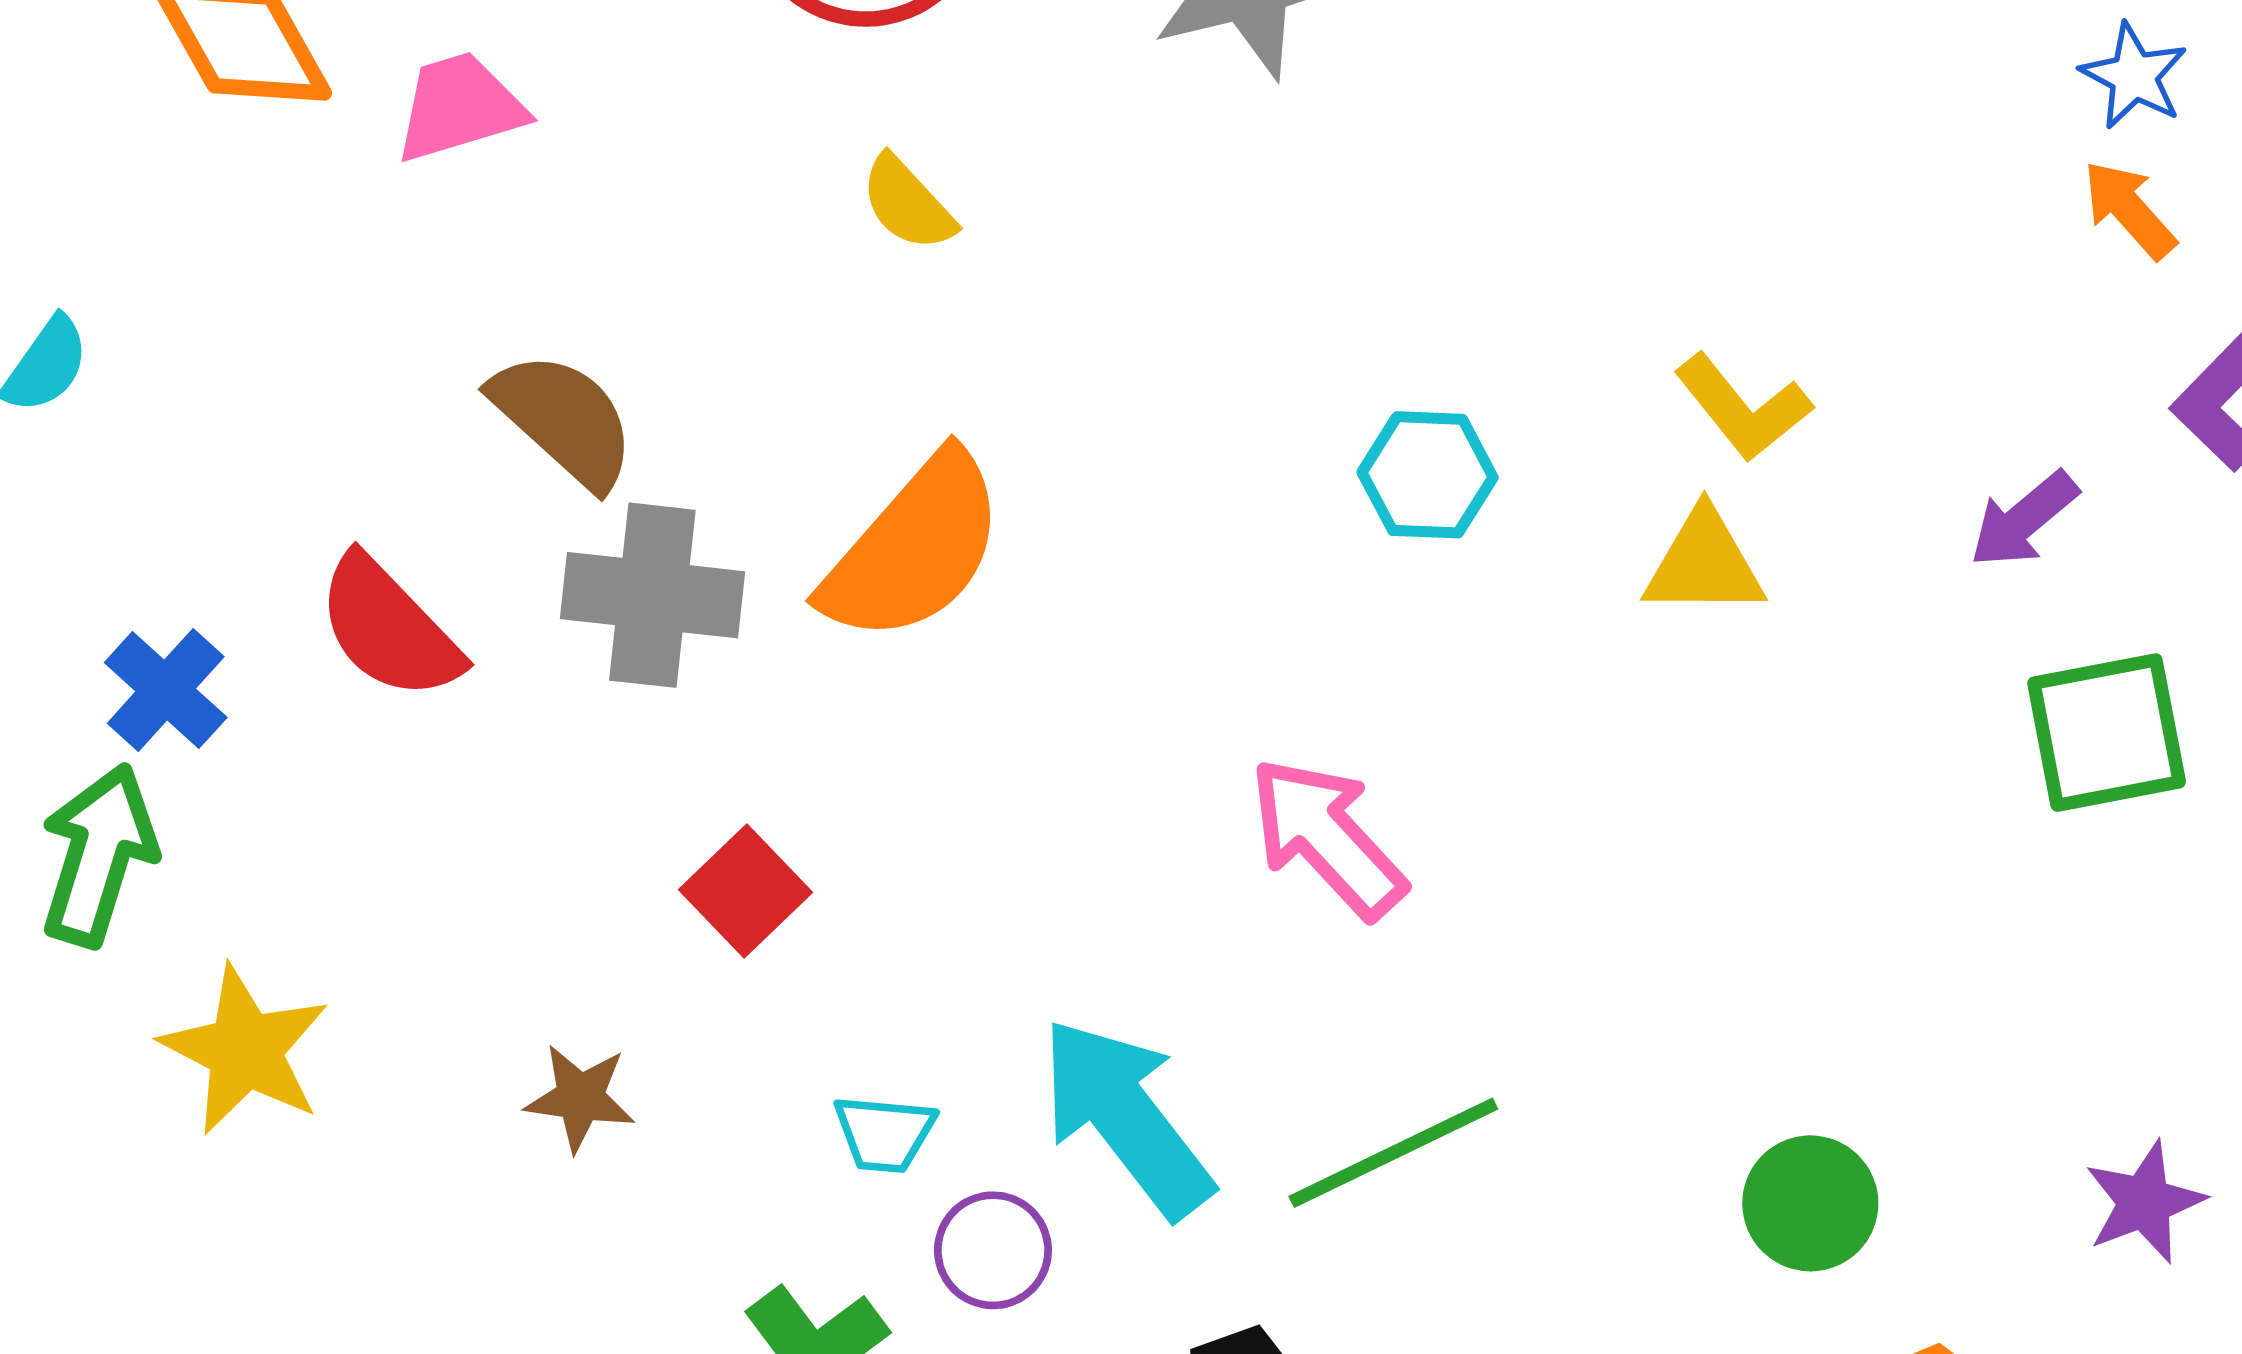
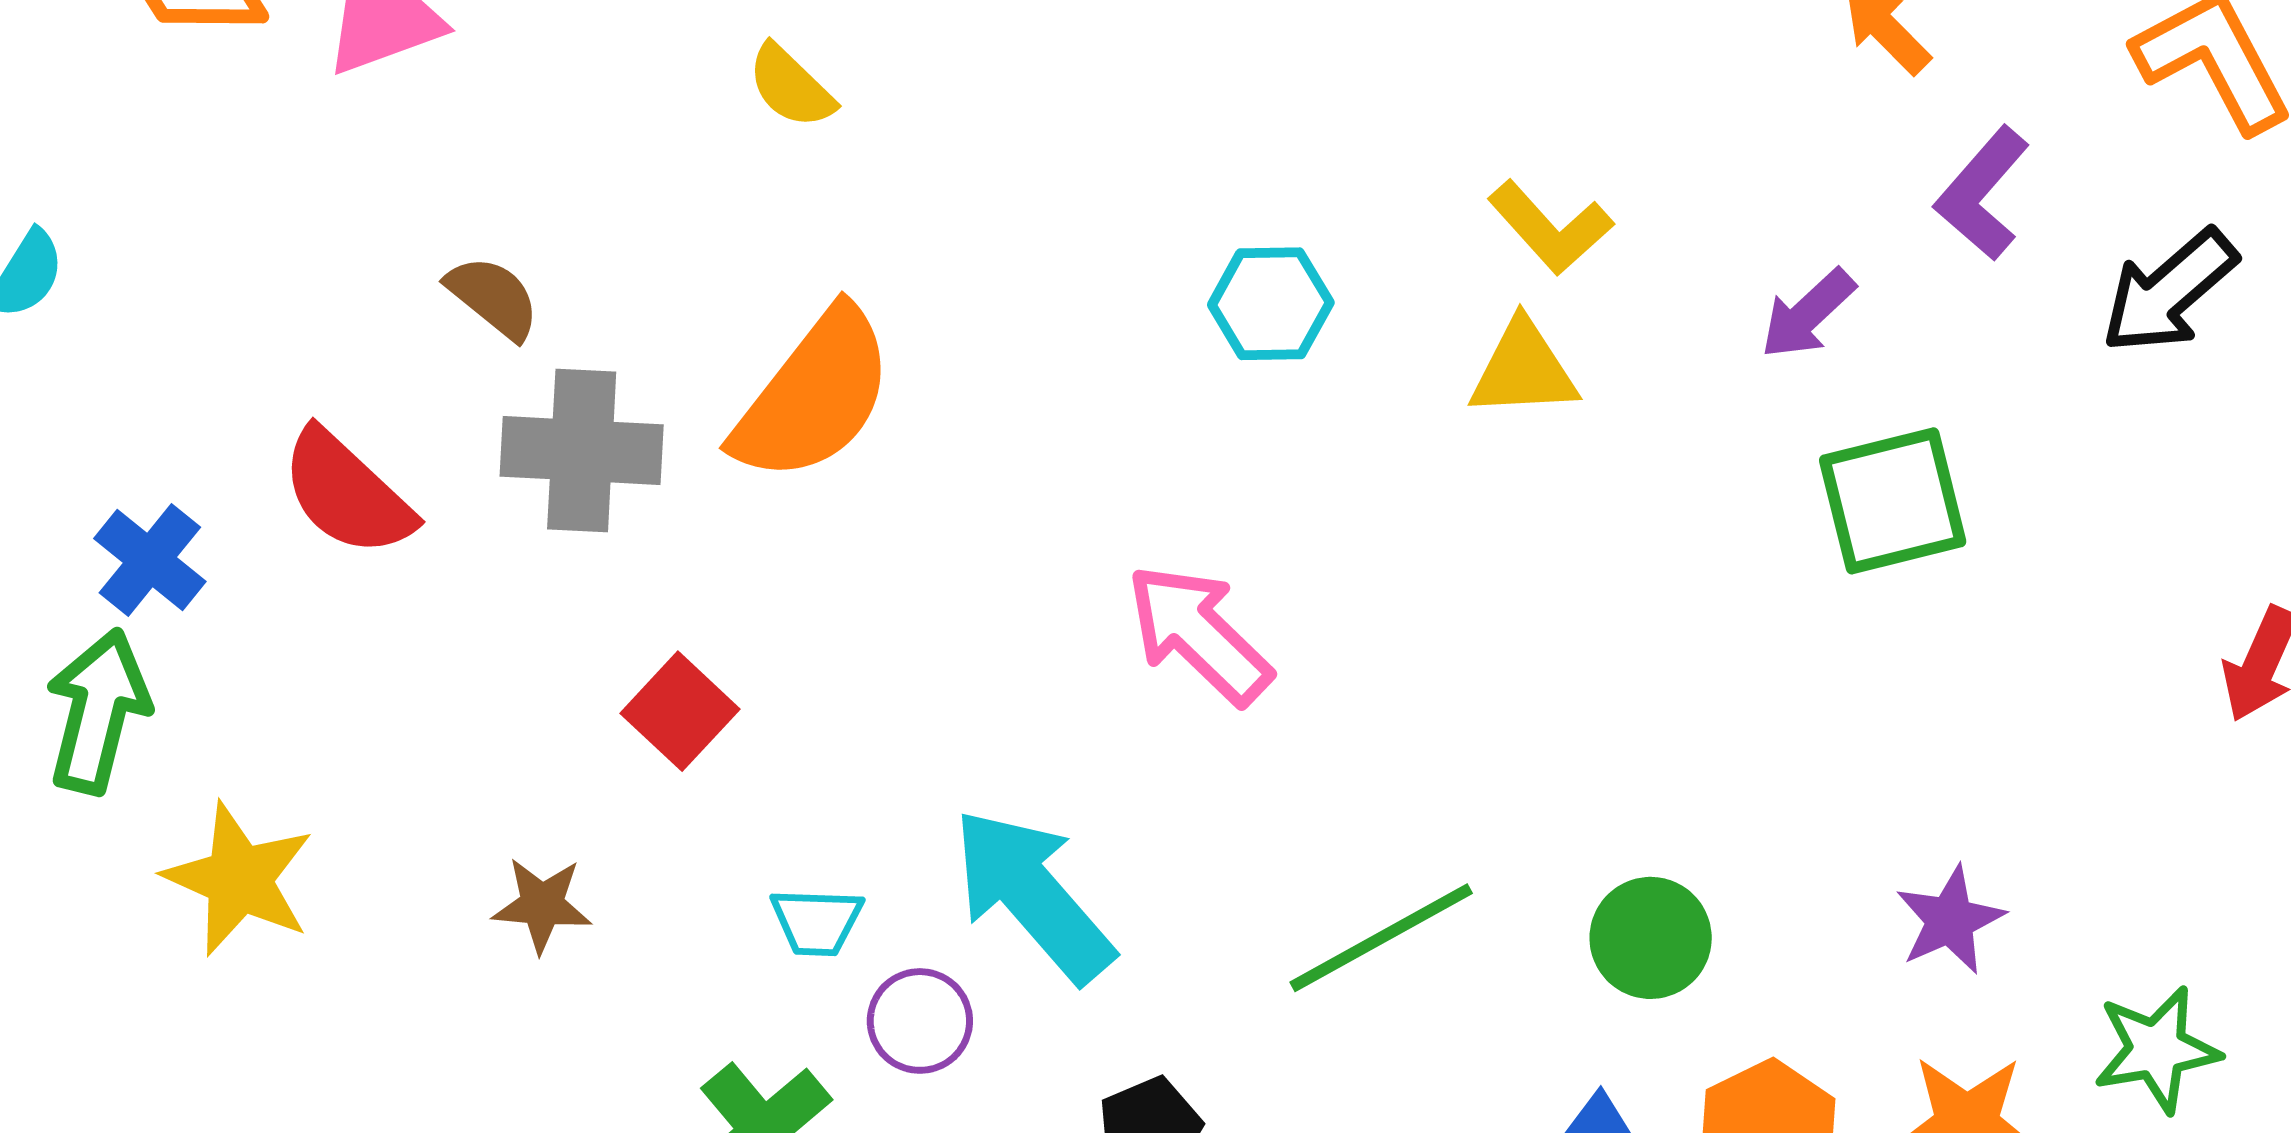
brown semicircle: (564, 420) -> (493, 297), size x0.7
green line: (1393, 1153) -> (1381, 938), moved

